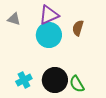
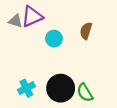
purple triangle: (49, 15) -> (32, 17), moved
cyan circle: (49, 35) -> (54, 39), size x0.6

